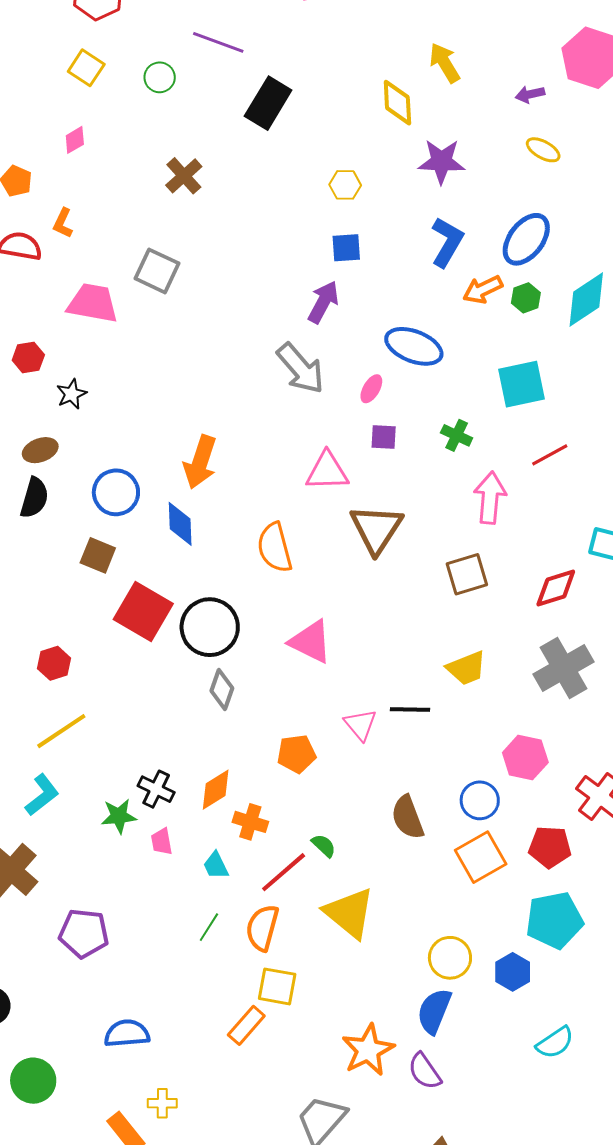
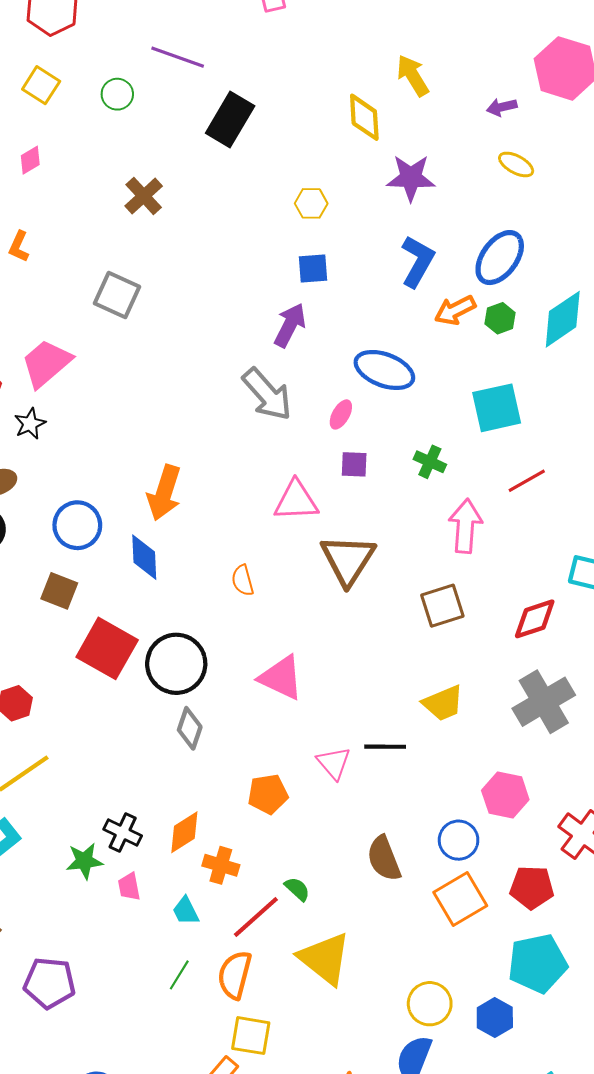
pink trapezoid: (93, 303) -> (46, 363), moved, turned -50
orange semicircle: (275, 548) -> (243, 580), size x0.6

